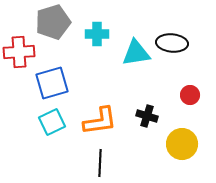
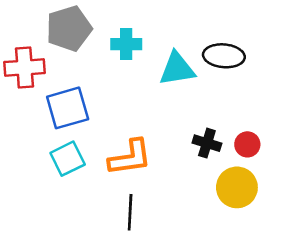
red circle: (190, 95) -> (247, 144), moved
black cross: (147, 116) -> (207, 143), moved

